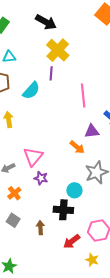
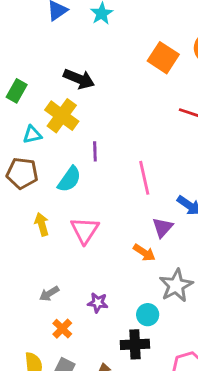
yellow cross: (58, 50) -> (62, 116), moved
purple triangle: (92, 131) -> (163, 227), turned -35
pink triangle: (33, 157) -> (85, 230), moved

